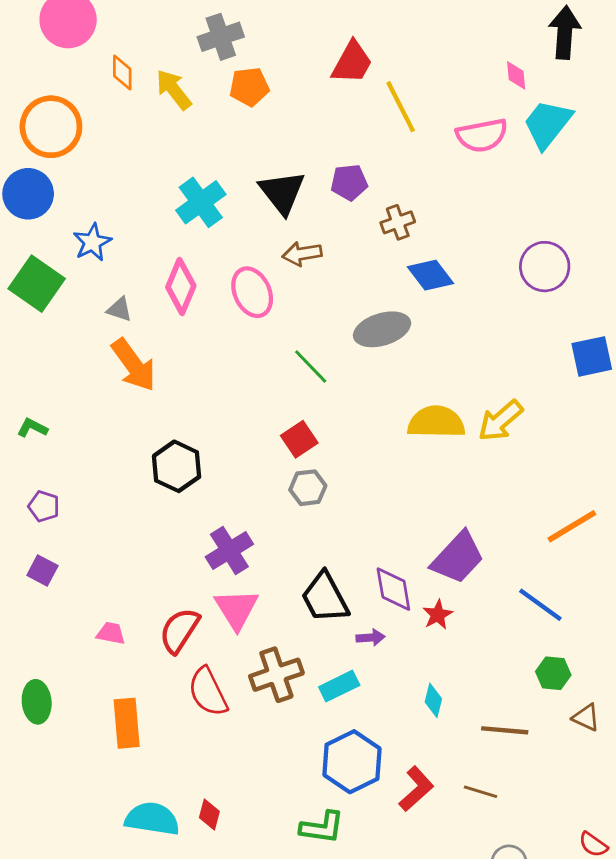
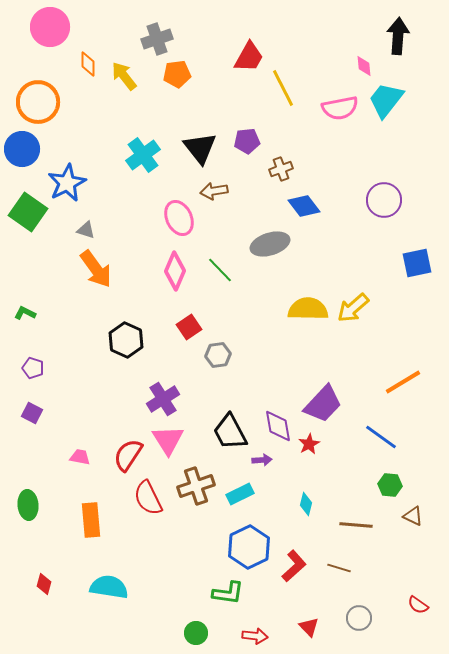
blue star: (92, 242) -> (67, 183), size x1.4
pink diamond: (181, 287) -> (175, 271), moved
red square: (299, 439) -> (189, 327), moved
red diamond: (209, 815) -> (44, 584), moved

